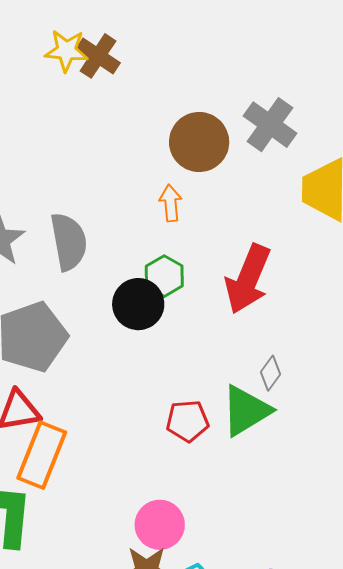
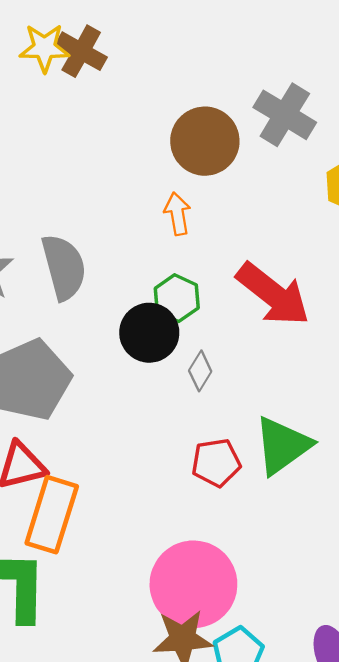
red arrow: (248, 279) -> (273, 294), turned -70
gray diamond: (271, 373) -> (200, 371), moved
pink circle: (160, 525) -> (193, 584), size x1.5

